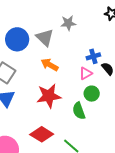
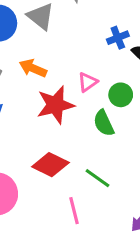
orange arrow: (50, 65) -> (33, 68), moved
pink triangle: (86, 73) -> (88, 82), moved

